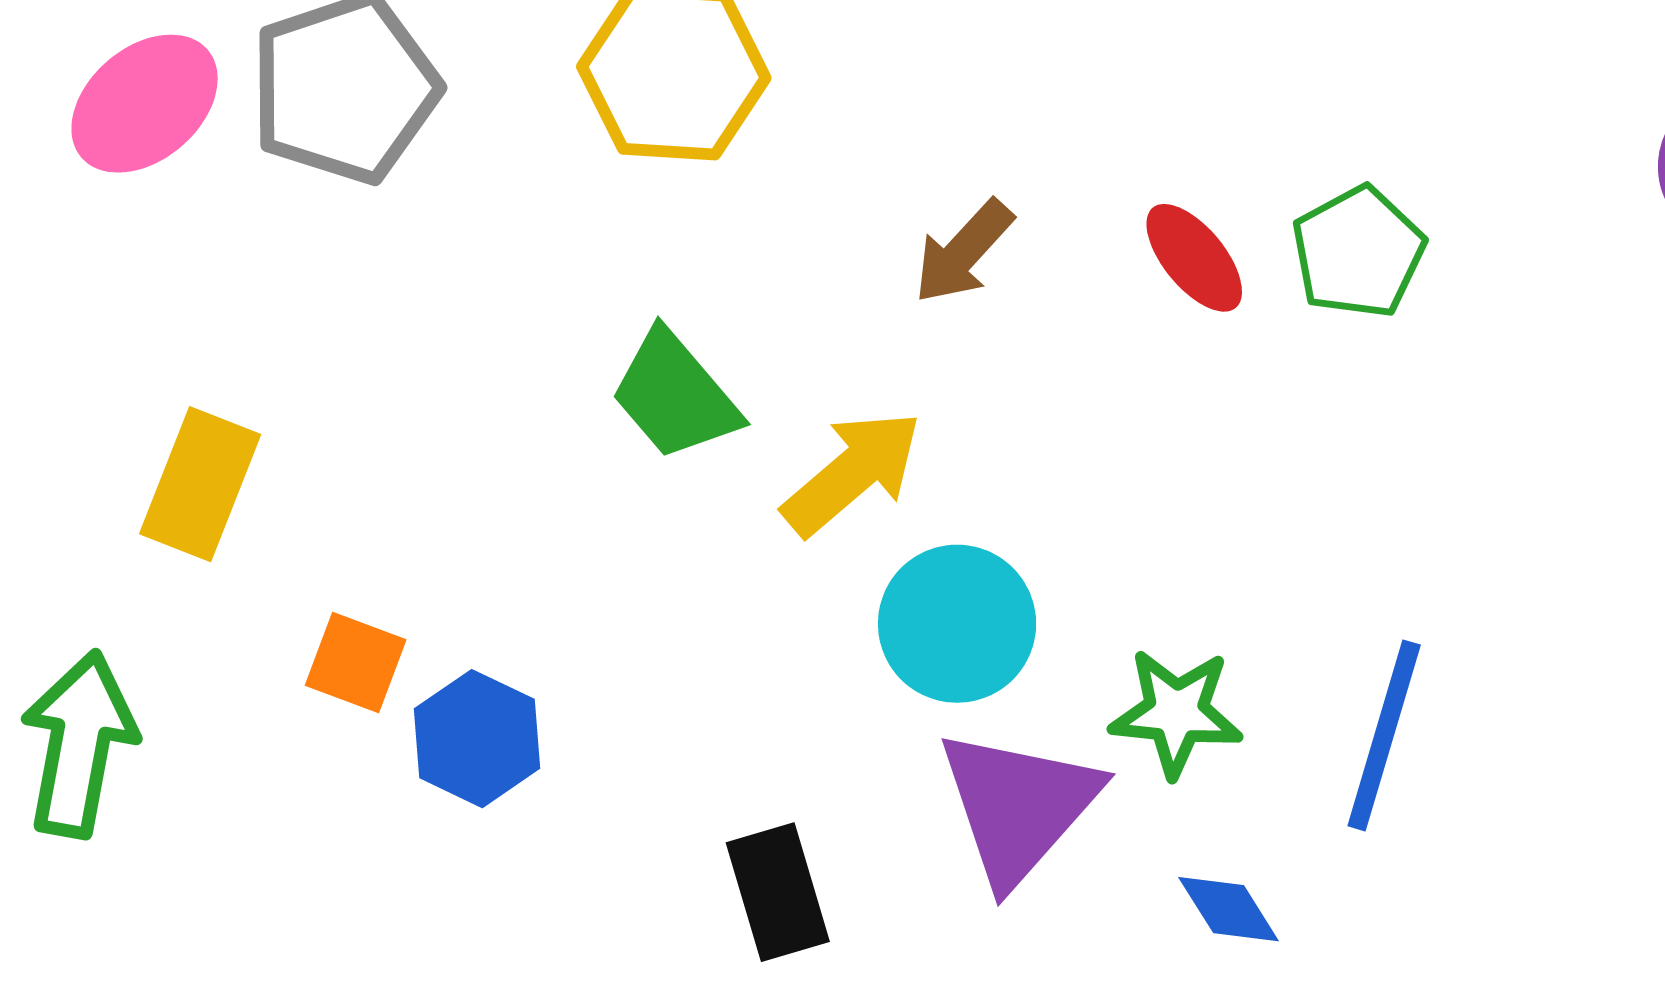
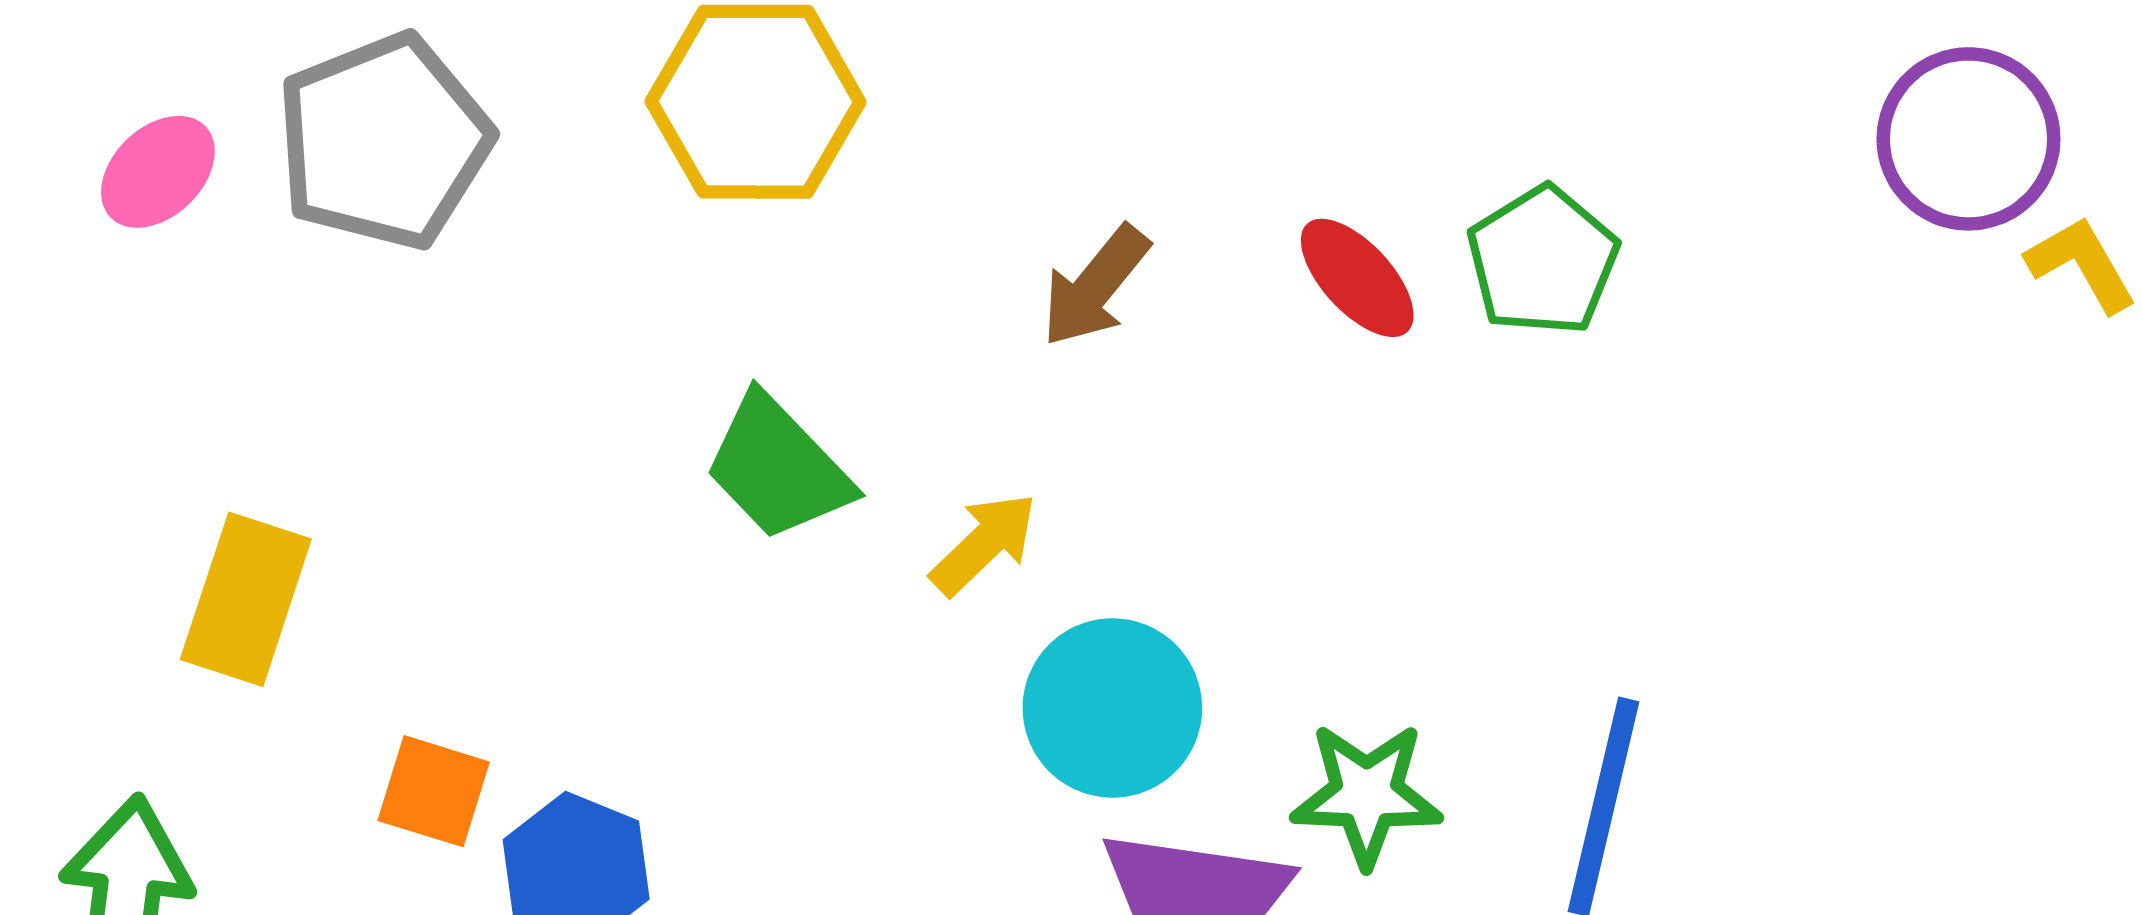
pink ellipse: (145, 104) -> (158, 172), size x0.7
yellow arrow: (852, 473) -> (984, 544), size x0.7

